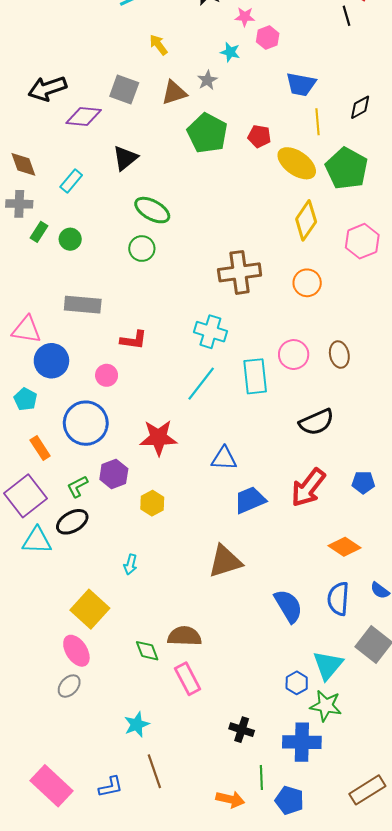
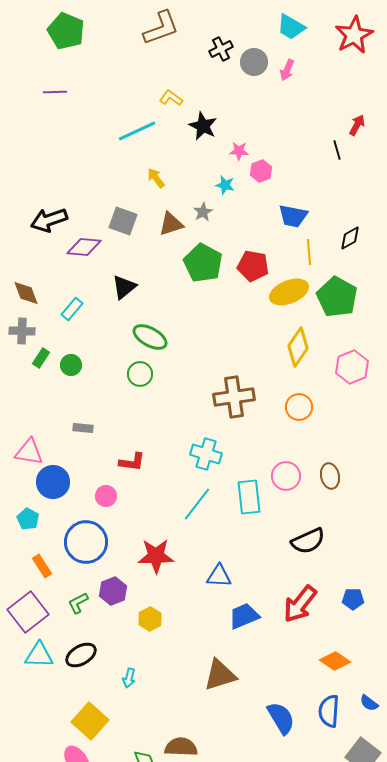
red pentagon: (259, 136) -> (253, 266), size x1.4
yellow ellipse: (297, 163) -> (289, 292), turned -57
gray rectangle: (83, 305) -> (83, 428), size x0.6
black ellipse: (72, 522) -> (81, 655), moved

